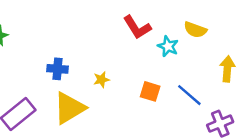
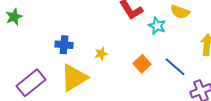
orange square: (150, 91) -> (142, 64), turned 30

